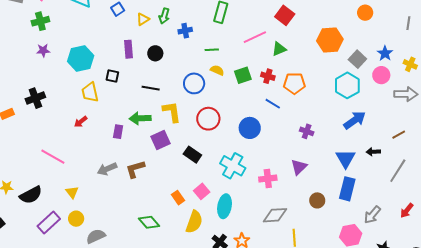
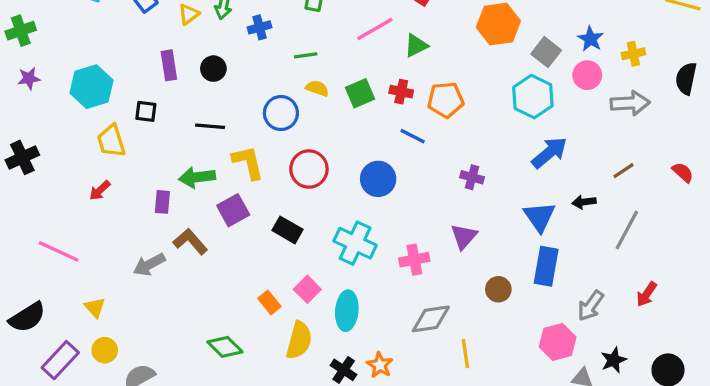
yellow cross: (410, 64) -> (633, 54), turned -32
brown L-shape: (135, 169) -> (190, 241), moved, turned 70

